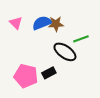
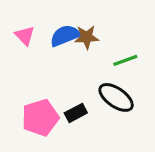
black ellipse: (65, 52) -> (116, 97), moved
pink pentagon: (26, 76) -> (40, 118), turned -30

